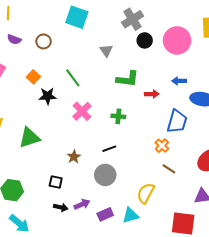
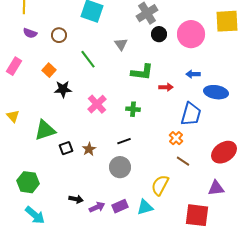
green line: (73, 78) -> (88, 59), moved
black square: (56, 182) -> (66, 148), moved, turned -32
purple arrow: (82, 204) -> (97, 207), moved

